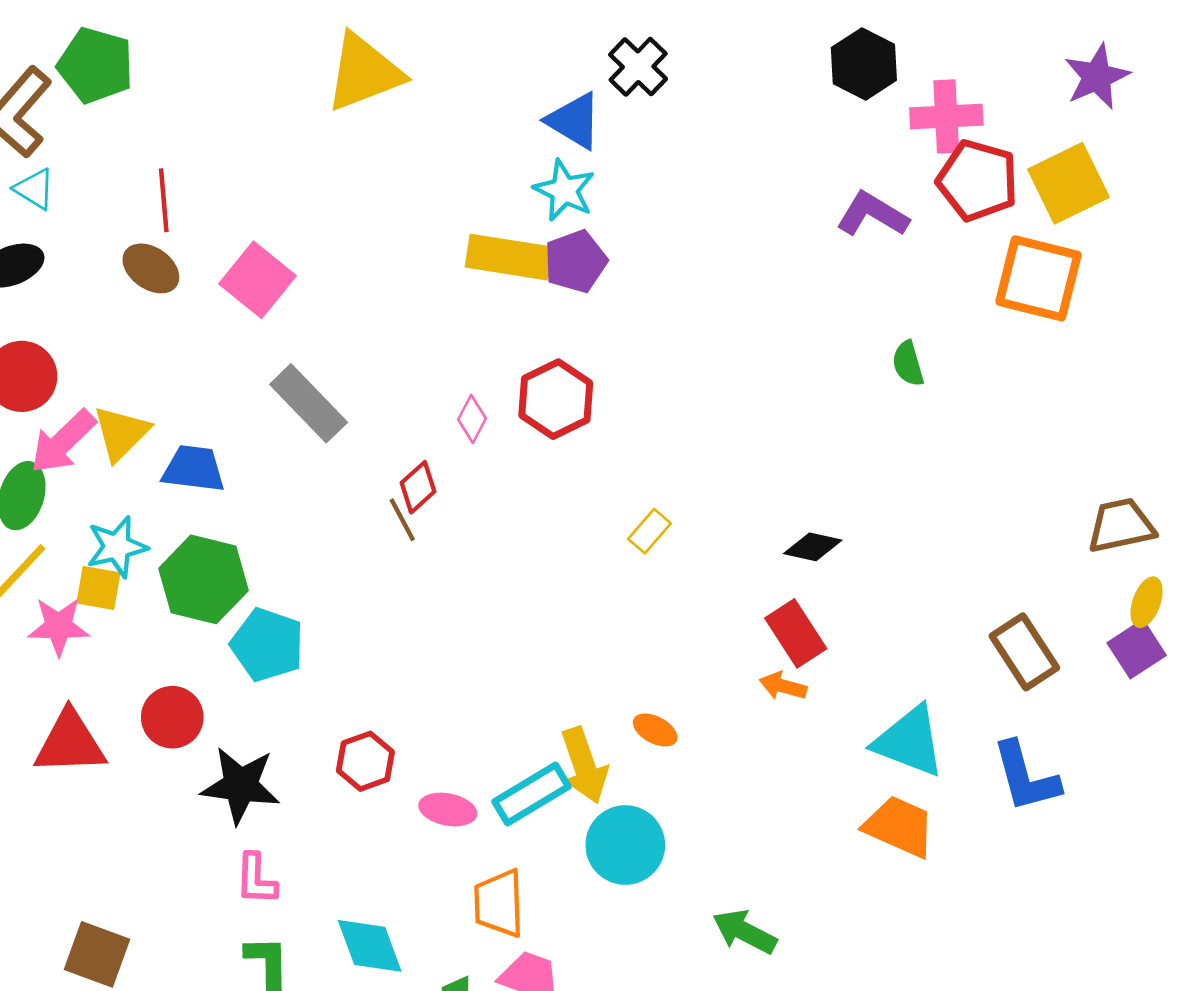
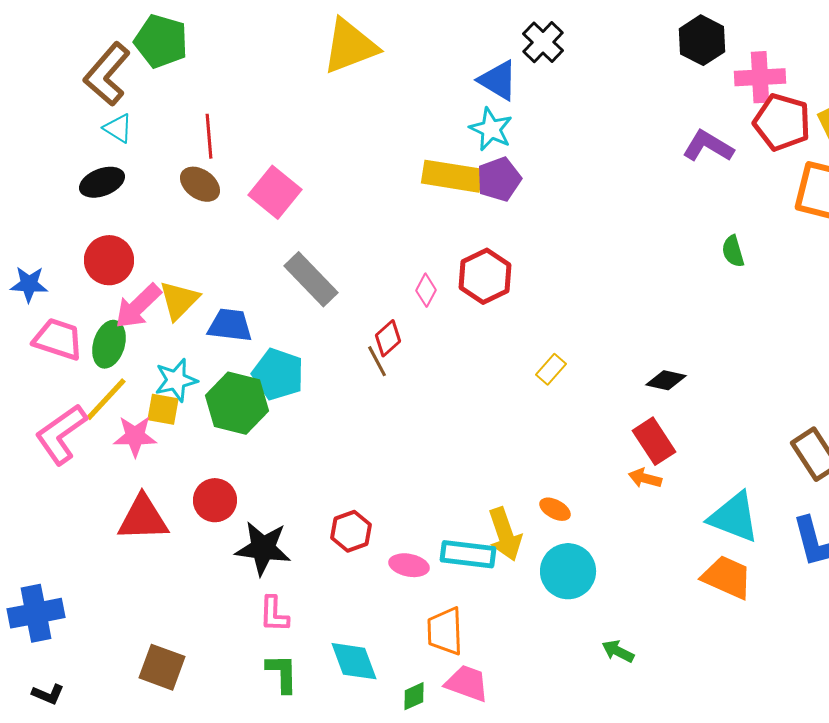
cyan pentagon: (267, 645) -> (278, 374), moved
cyan rectangle: (532, 794) -> (468, 554), turned 38
cyan circle: (625, 845) -> (568, 571), moved
green arrow: (745, 932) -> (618, 651), size x0.7

